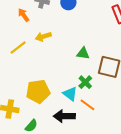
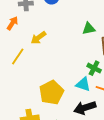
orange arrow: (24, 15) -> (12, 23), turned 88
green triangle: (83, 53) -> (89, 29), moved

